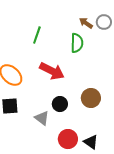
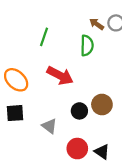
black circle: (60, 104) -> (79, 111), moved

